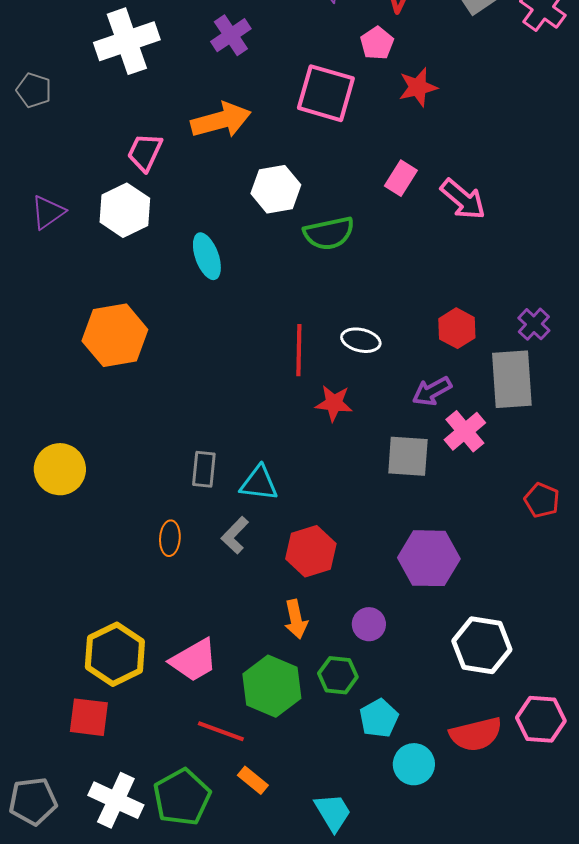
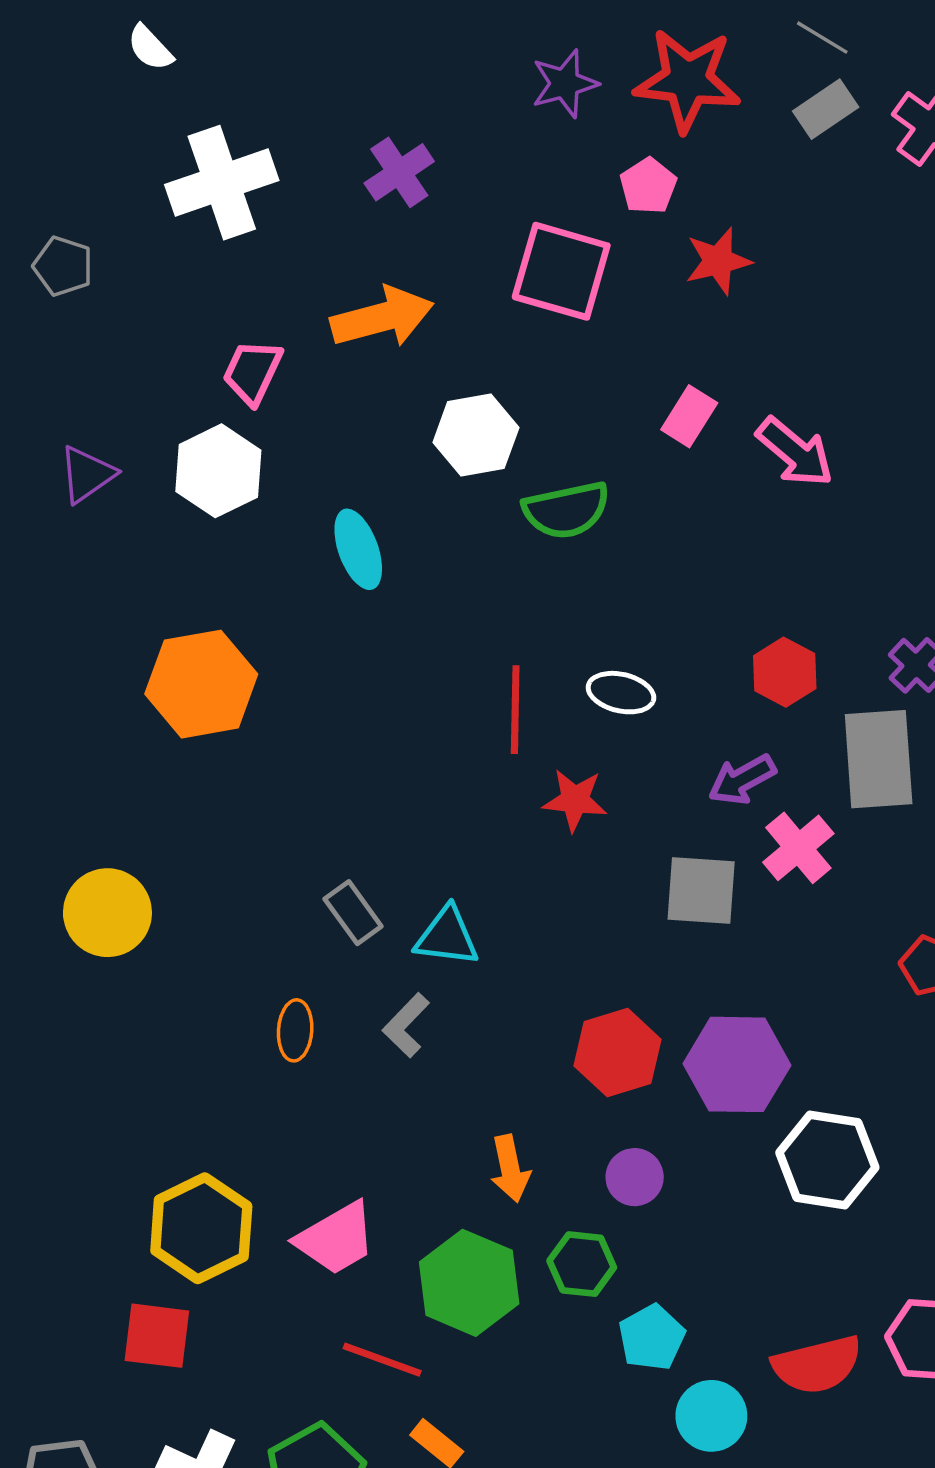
gray rectangle: (204, 469) -> (353, 913), turned -42
red hexagon: (311, 551) -> (618, 1053), moved
white hexagon: (482, 645) -> (827, 1160), moved

